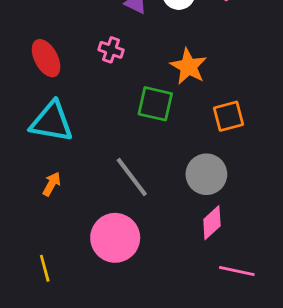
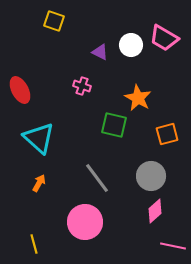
red ellipse: (46, 58) -> (20, 90), moved
cyan triangle: (52, 122) -> (39, 138), turned 32

